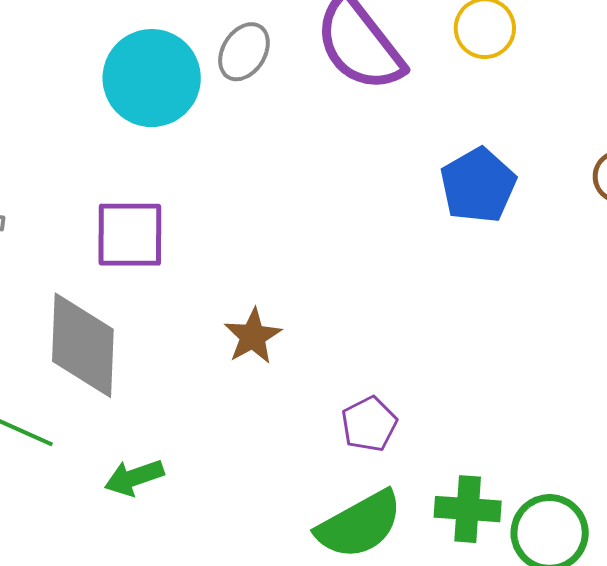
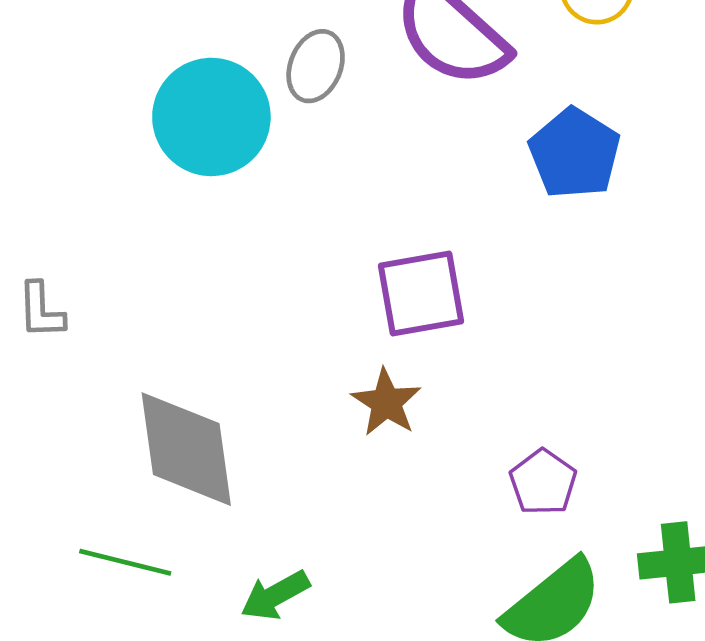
blue pentagon: (478, 185) -> (575, 153), moved
purple square: (130, 235) -> (421, 294), moved

